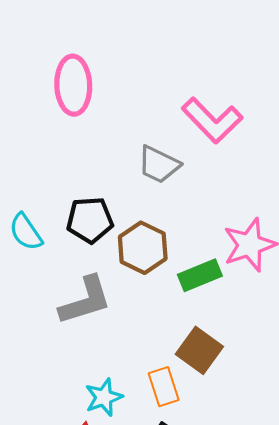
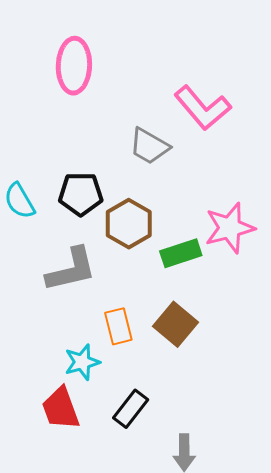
orange rectangle: (164, 387) -> (118, 326), moved

